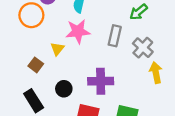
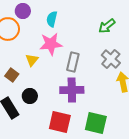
gray rectangle: (115, 36) -> (73, 62), moved
black circle: (64, 89) -> (30, 96), moved

